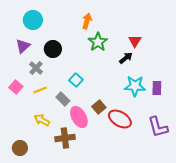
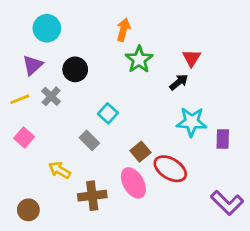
pink square: (16, 87) -> (24, 137), moved
purple rectangle: (157, 88) -> (223, 139), moved
yellow line: (40, 90) -> (20, 99), moved
pink ellipse: (79, 117) -> (133, 183), moved
purple L-shape: (158, 127) -> (227, 203), moved, turned -30

